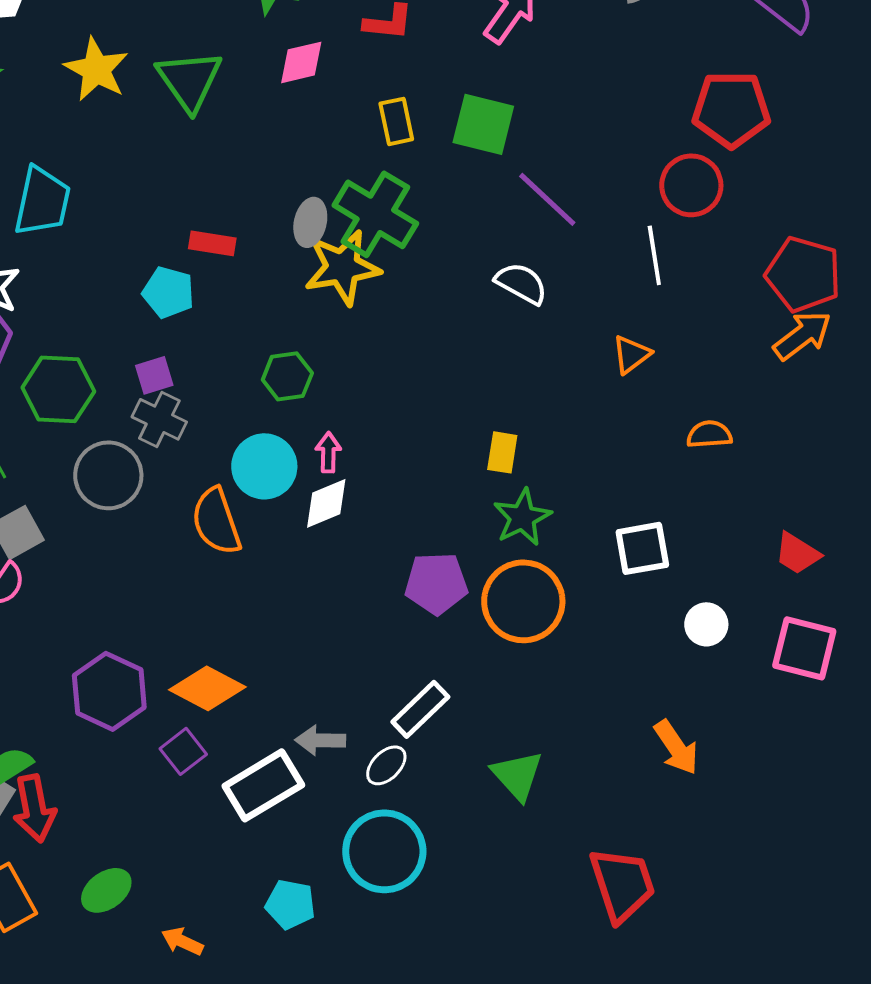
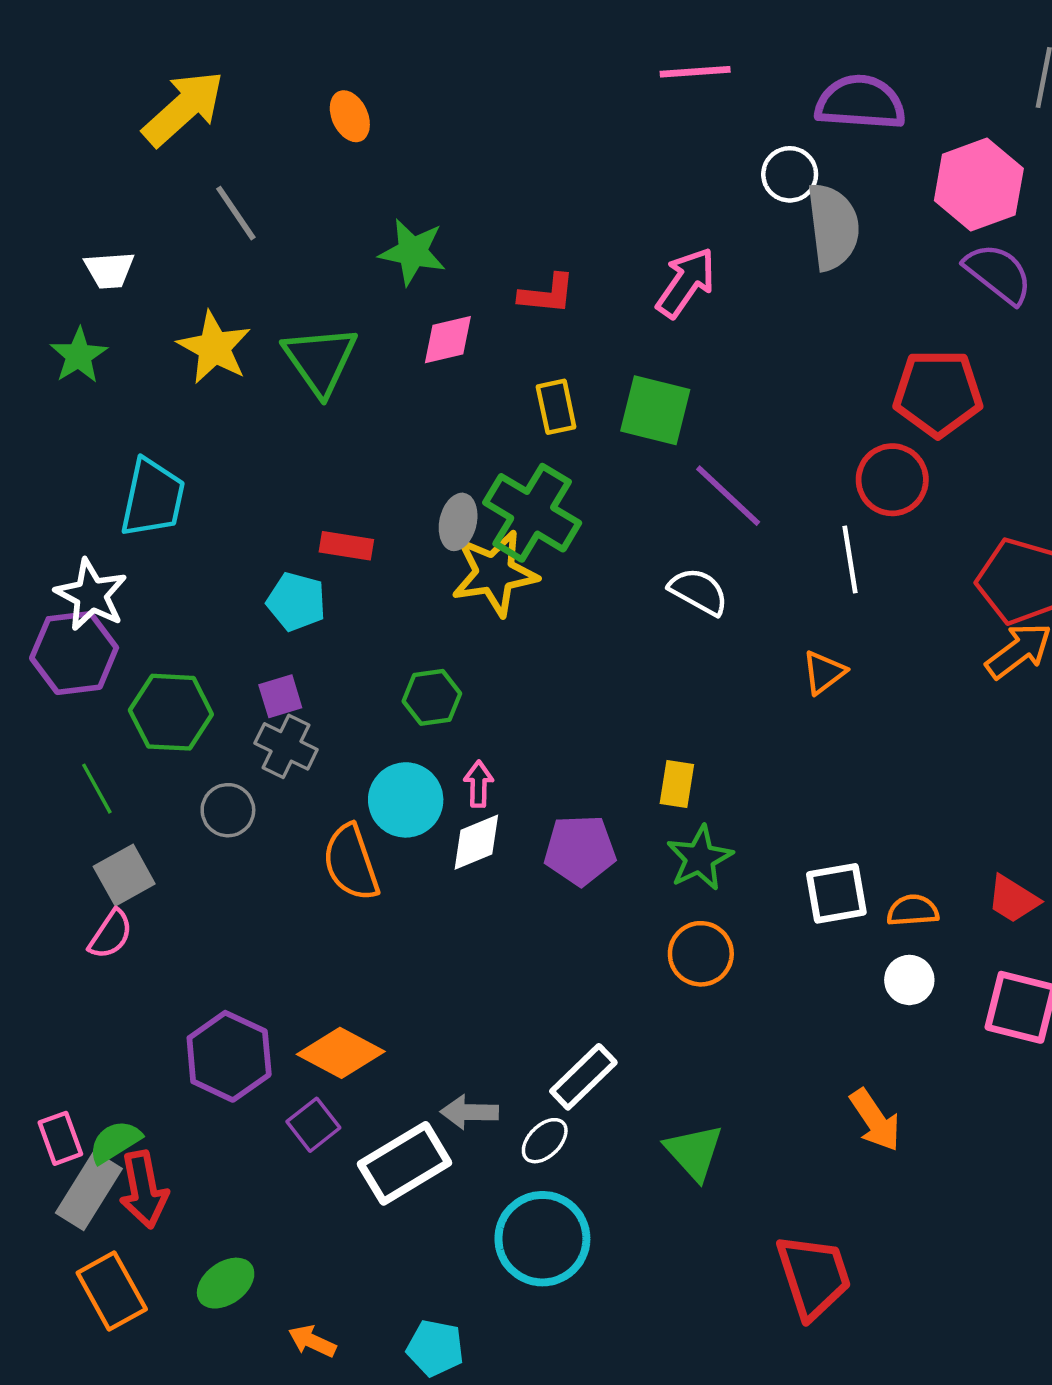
orange semicircle: (709, 434) -> (913, 910), moved
gray circle: (108, 475) -> (228, 810), size x0.7
purple pentagon: (436, 583) -> (580, 850), moved
orange circle: (523, 601) -> (701, 954), size x0.7
cyan pentagon: (290, 904) -> (435, 1348), moved

